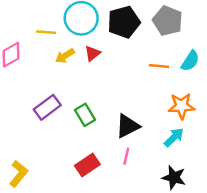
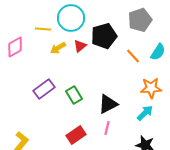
gray pentagon: (168, 21) -> (140, 20), turned 30
black pentagon: (124, 22) -> (104, 36), moved
orange line: (159, 66) -> (133, 56), turned 42

